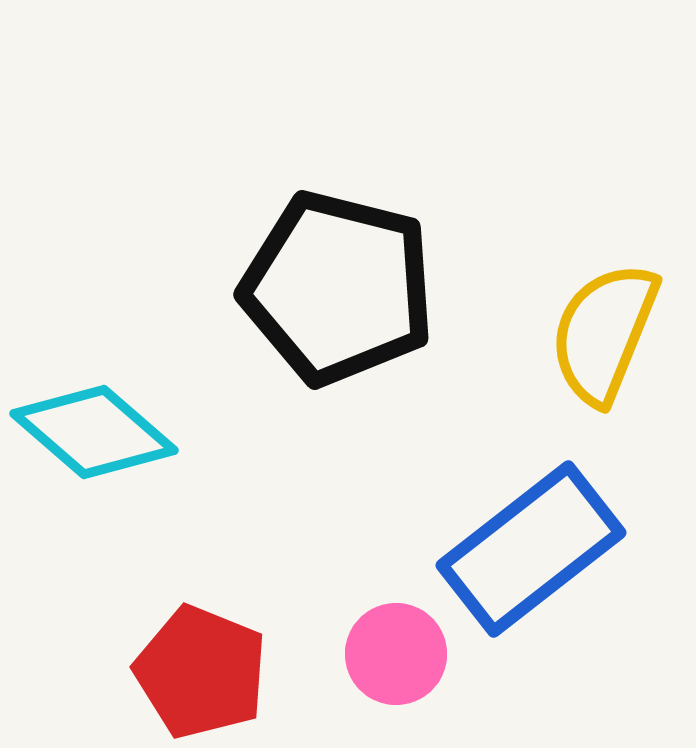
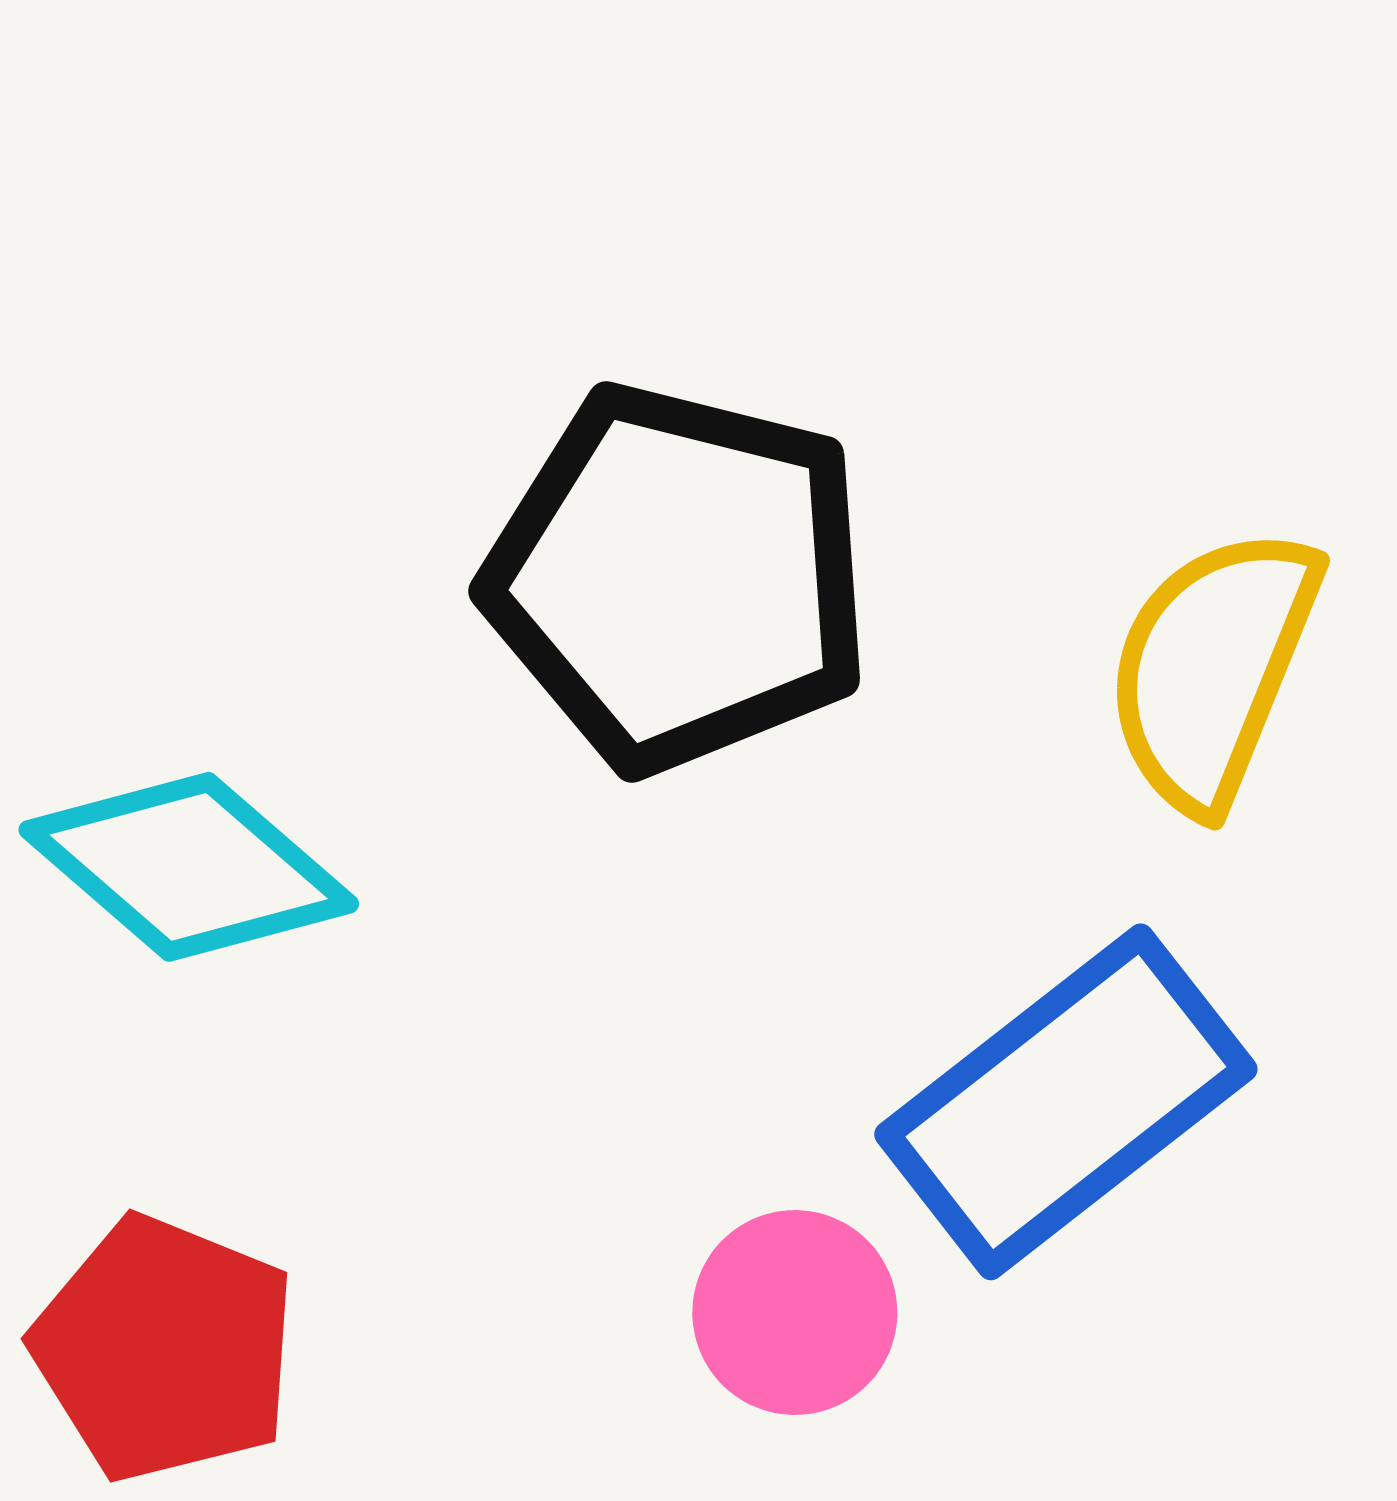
red pentagon: (201, 672) -> (165, 1349), moved

